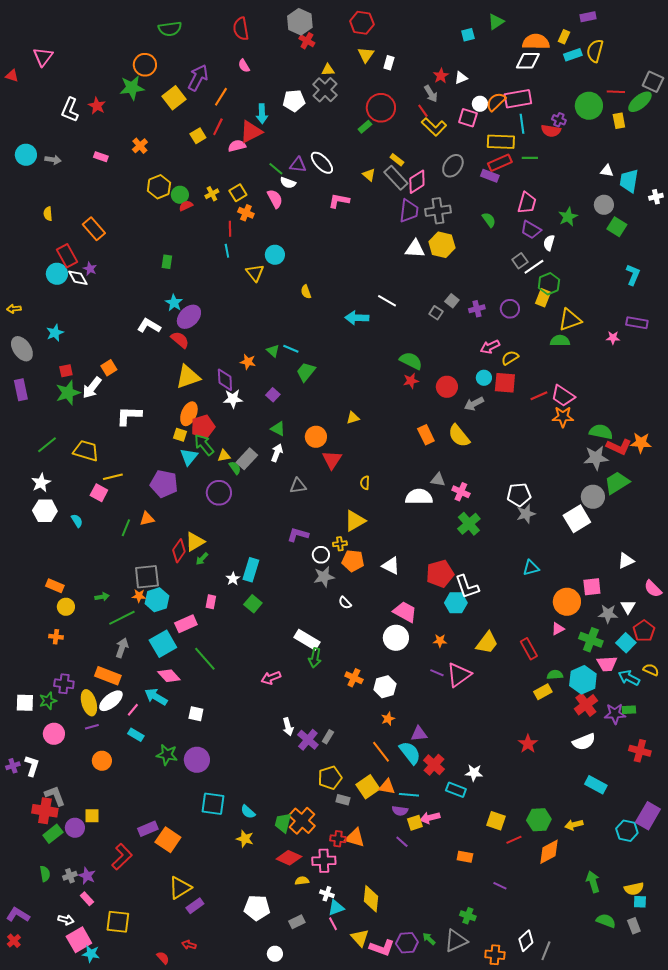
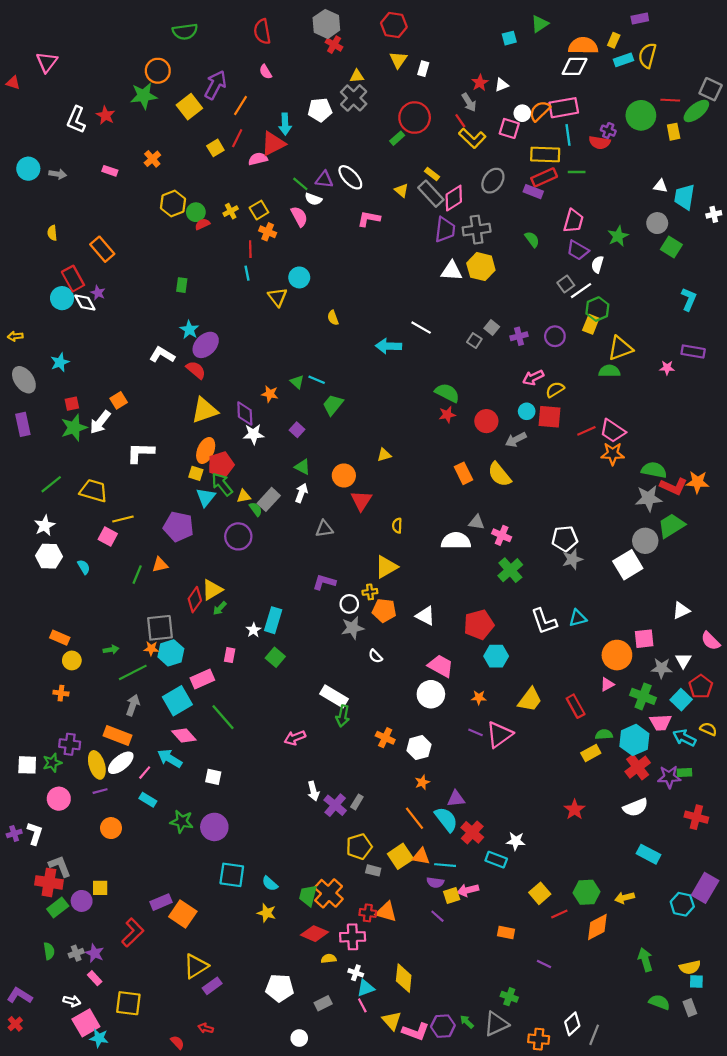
white L-shape: (467, 587) -> (544, 621), moved
yellow square: (496, 821) -> (540, 893), turned 30

